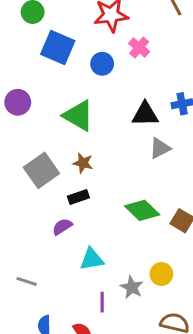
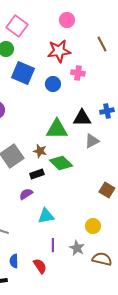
pink cross: (139, 48) -> (78, 73), turned -32
green triangle: (78, 116) -> (57, 129), moved, turned -30
green diamond: (142, 210) -> (61, 163), moved
gray star: (132, 287) -> (77, 248), moved

